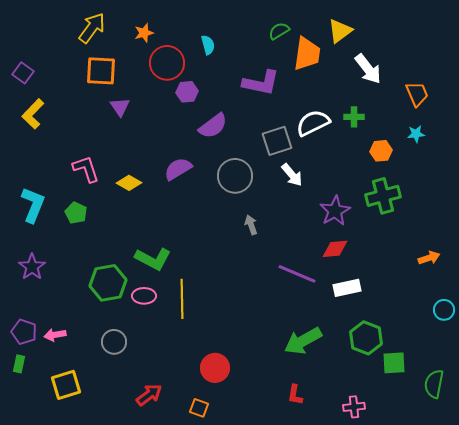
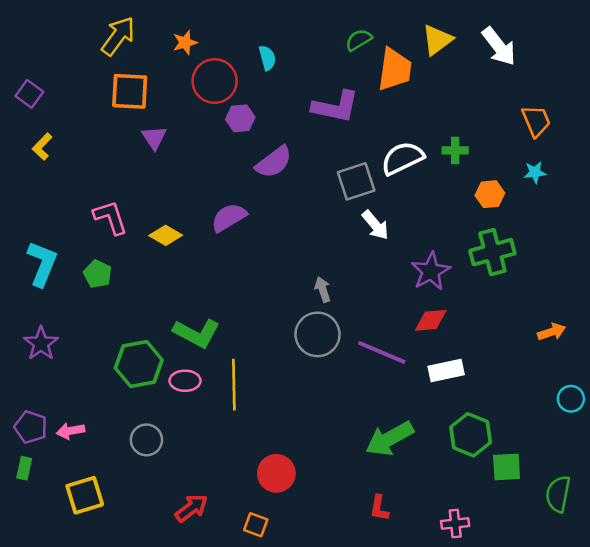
white arrow: (368, 69) -> (499, 46), moved
yellow L-shape: (33, 114) -> (42, 147), size x0.7
gray circle: (235, 176) -> (318, 334), moved

